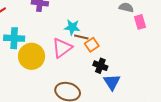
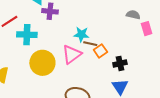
cyan cross: (14, 38) -> (27, 35), moved
black cross: (100, 66) -> (120, 63), moved, turned -32

